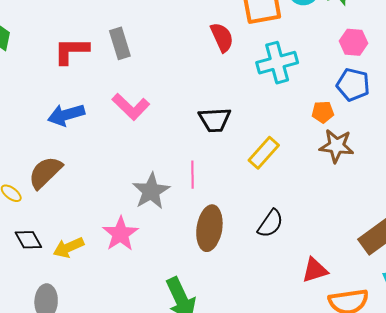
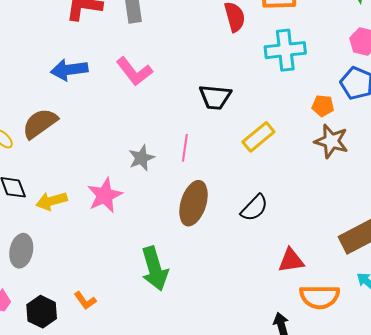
gray star: (151, 191) -> (141, 158), size x0.7

